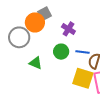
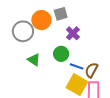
gray square: (45, 14) -> (61, 14), moved
blue line: (82, 52) -> (77, 66), moved

